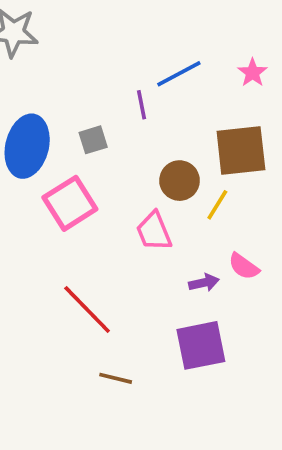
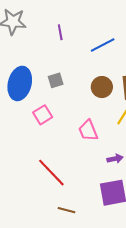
purple line: (141, 105) -> (60, 32), moved
brown circle: (180, 181) -> (102, 87), moved
pink square: (70, 203) -> (43, 115), size x0.7

